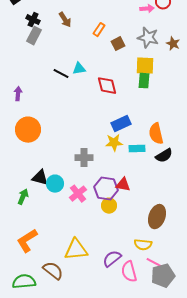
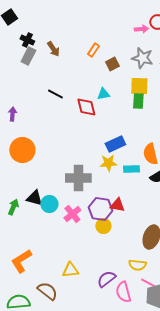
brown arrow: (65, 20) -> (53, 49), moved
cyan triangle: (79, 69) -> (103, 94), moved
red diamond: (107, 86) -> (86, 107), moved
gray cross: (84, 158) -> (78, 178), size x1.4
green arrow: (23, 197) -> (13, 207), moved
yellow triangle: (76, 250) -> (70, 270), size x0.7

